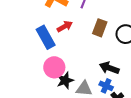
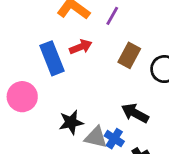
pink circle: (54, 67) -> (22, 97), moved
blue cross: (106, 86) -> (114, 139), moved

